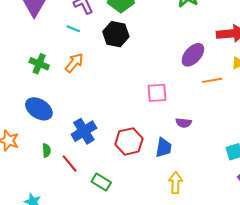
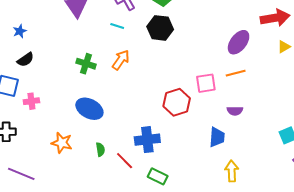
orange line: (212, 80) -> (236, 73), moved
blue cross: (84, 131) -> (147, 140), moved, turned 30
red hexagon: (129, 141) -> (177, 102), moved

